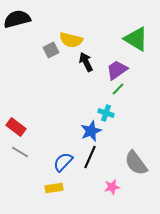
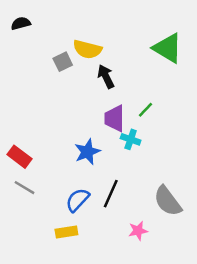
black semicircle: (17, 19) -> (21, 23), size x0.6
purple trapezoid: (117, 70) -> (115, 118), moved, turned -55
blue star: (91, 131) -> (87, 152), moved

